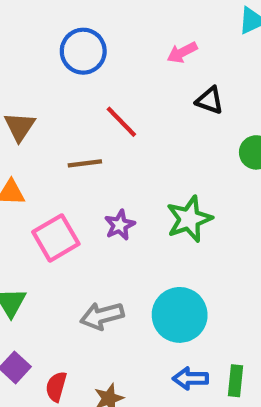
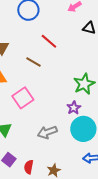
brown line: (85, 163) -> (34, 62), turned 42
purple star: (120, 225) -> (74, 108), moved

